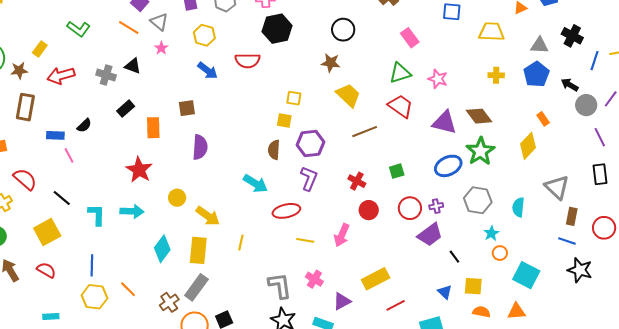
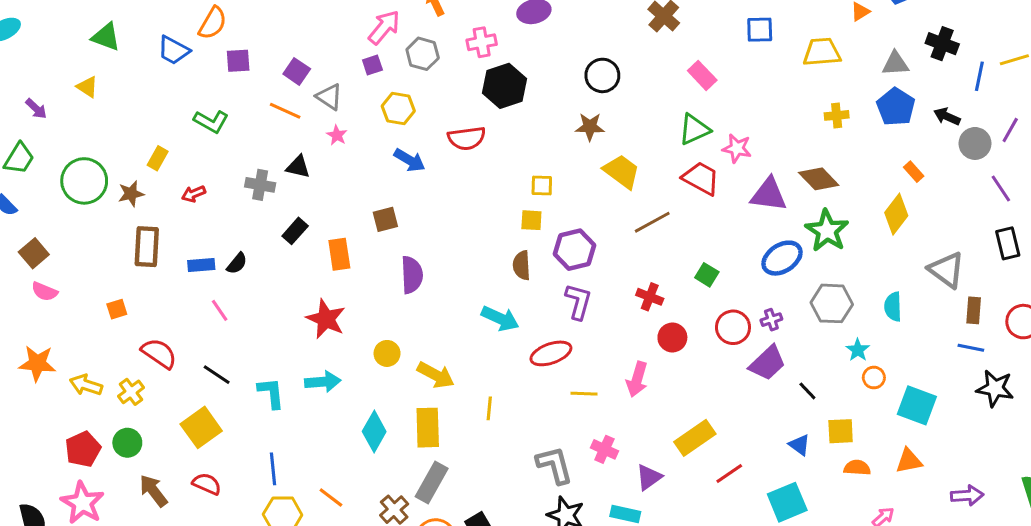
red arrow: (61, 76) -> (194, 194), size x0.6
pink star: (438, 79) -> (737, 148), moved
blue rectangle: (55, 135) -> (201, 265), moved
green square: (397, 171) -> (707, 275), turned -35

